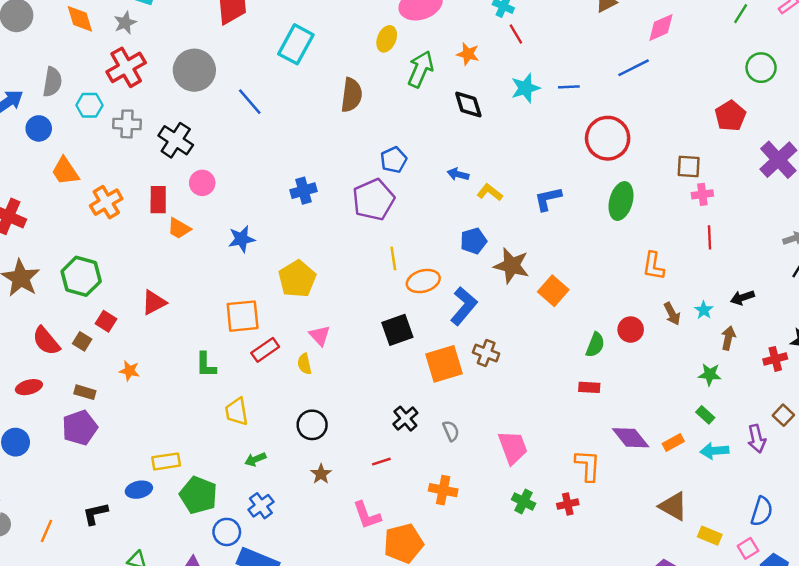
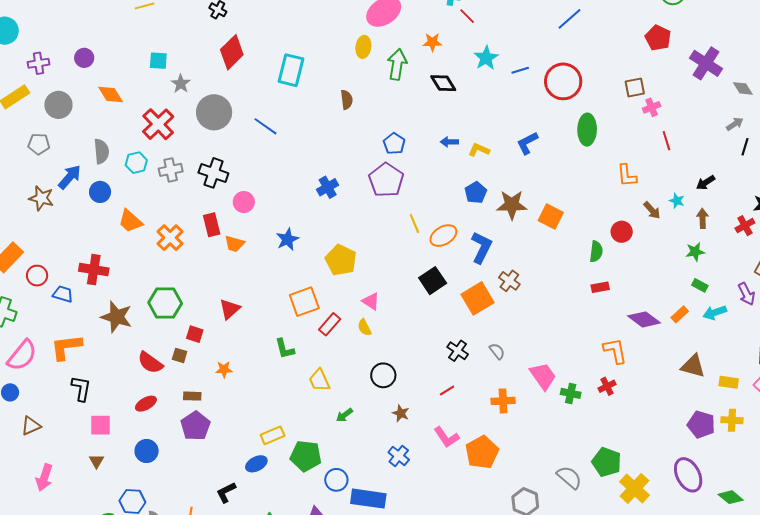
gray star: (125, 23) -> (181, 84), moved
blue line: (569, 87) -> (520, 70), moved
brown semicircle: (352, 95) -> (347, 100), size x0.7
brown cross: (486, 353) -> (509, 281), turned 30
pink trapezoid: (513, 447) -> (543, 376), moved
blue cross: (261, 506) -> (399, 456), moved

